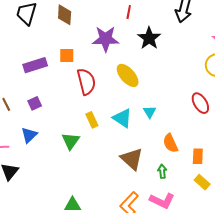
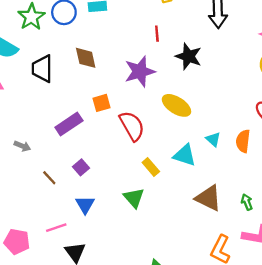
orange semicircle: (170, 143) -> (243, 141), moved, turned 48

